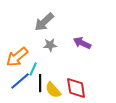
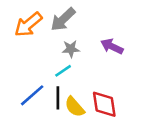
orange arrow: (17, 57) -> (28, 25), moved
cyan line: (33, 69) -> (63, 71), moved, turned 32

